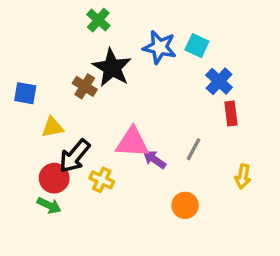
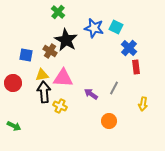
blue square: (25, 93) -> (26, 55), moved
yellow triangle: (52, 127) -> (42, 75), moved
pink triangle: (132, 142) -> (63, 78), moved
black arrow: (75, 156) -> (44, 92), turned 135
red circle: (54, 178) -> (13, 83), moved
green arrow: (49, 205) -> (14, 126), moved

